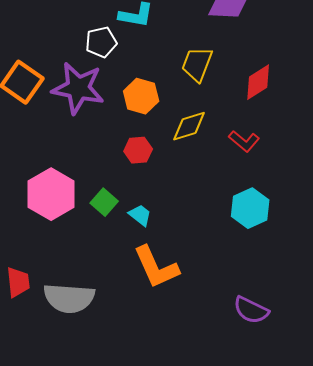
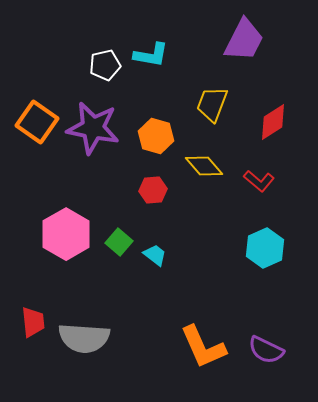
white pentagon: (101, 42) -> (105, 65), moved
yellow diamond: (189, 126) -> (204, 166), turned 66
orange L-shape: (156, 267) -> (203, 347), moved

